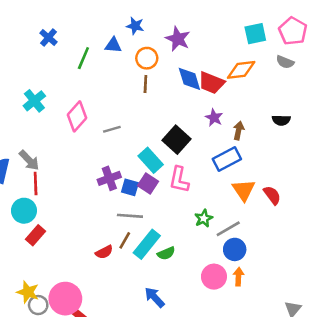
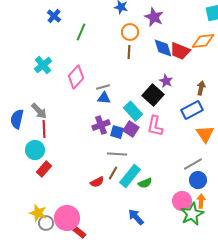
blue triangle: (113, 45) -> (104, 98), moved
purple star: (214, 118) -> (166, 81), moved
green star: (204, 218) -> (192, 214), moved, size x1.6

